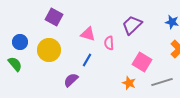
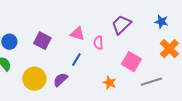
purple square: (54, 17) -> (42, 41), moved
yellow circle: (49, 50) -> (34, 79), moved
orange star: (129, 83) -> (109, 83), moved

